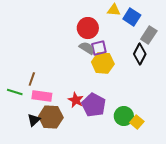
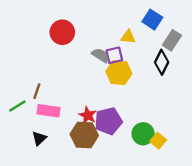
yellow triangle: (114, 10) -> (128, 37), moved
red circle: (88, 28) -> (62, 32), moved
green line: (15, 92) -> (17, 106), turned -49
purple pentagon: (94, 105) -> (108, 121), turned 30
brown hexagon: (51, 117) -> (84, 135), moved

